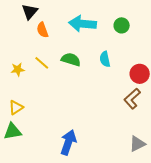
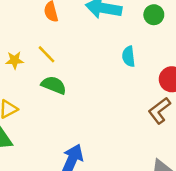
green semicircle: (71, 59) -> (54, 85), moved

